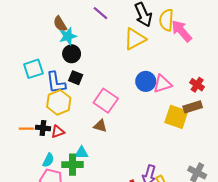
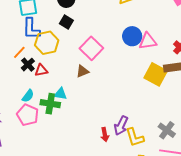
blue L-shape: (56, 83) -> (31, 29), moved
brown triangle: (100, 126) -> (82, 71), turned -48
black cross: (43, 128) -> (28, 65), turned 32
orange line: (26, 129) -> (19, 52), moved, turned -56

